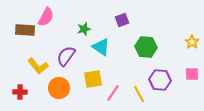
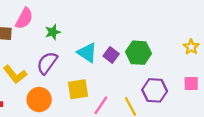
purple square: (122, 20) -> (111, 55), moved, turned -32
green star: (84, 29) -> (53, 32), moved

